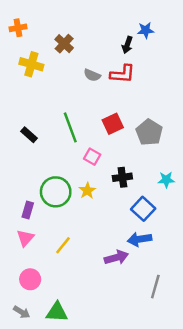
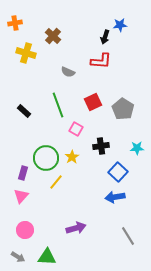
gray semicircle: (92, 75) -> (68, 72), moved
yellow line: (63, 245) -> (56, 182), moved
purple arrow: (116, 257) -> (76, 228), moved
gray line: (155, 287) -> (128, 236), turned -48

